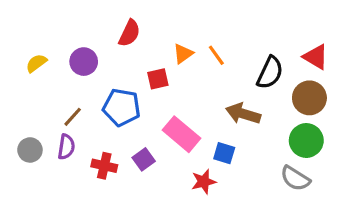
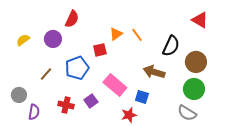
red semicircle: (129, 33) -> (72, 19), moved
red triangle: (316, 57) -> (200, 20), moved
blue pentagon: (122, 107) -> (77, 68), turned -30
purple semicircle: (66, 147) -> (34, 112), moved

